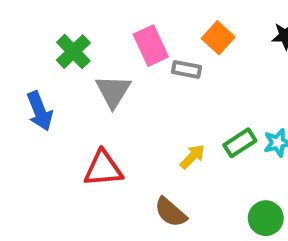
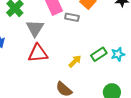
red triangle: (103, 169) -> (38, 53), moved

